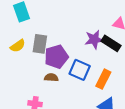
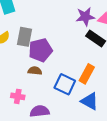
purple star: (94, 40) -> (85, 17), moved
blue square: (80, 70) -> (65, 84), moved

